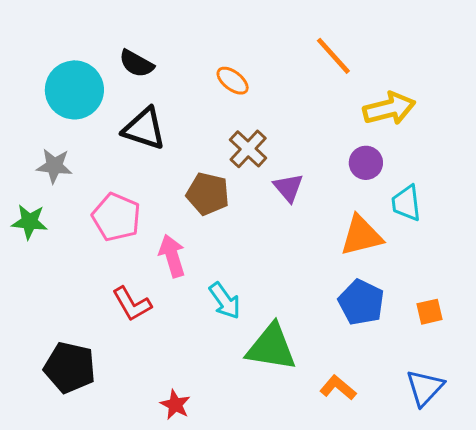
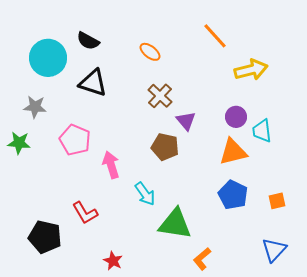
purple circle: (366, 163) -> (236, 117), moved
brown pentagon: (208, 194) -> (165, 147), moved
red L-shape: (132, 304) -> (85, 213), moved
orange L-shape: (338, 388) -> (202, 259), moved, turned -80

